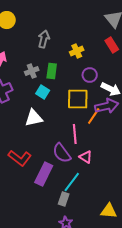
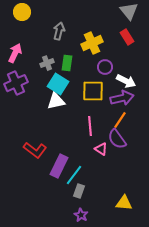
yellow cross: (77, 51) -> (92, 43), size x1.5
cyan square: (43, 92) -> (58, 84), size x1.5
orange line: (94, 116) -> (120, 120), moved
white triangle: (34, 118) -> (56, 101), moved
purple semicircle: (62, 153) -> (117, 139), moved
cyan line: (72, 182) -> (74, 175), moved

